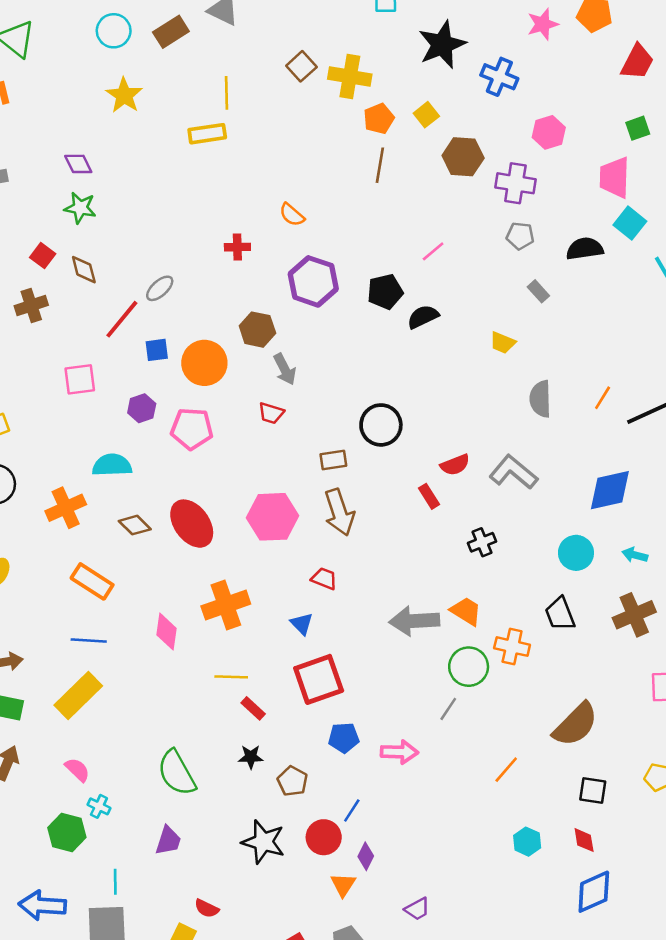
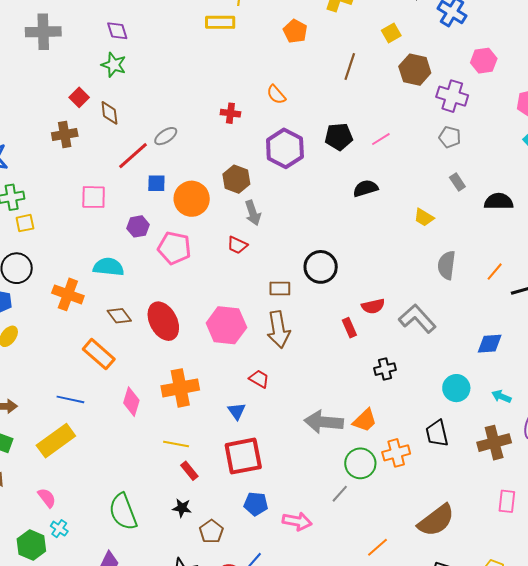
orange pentagon: (379, 119) -> (295, 31), moved, turned -30
black semicircle: (585, 249) -> (499, 201), moved
black pentagon: (385, 292) -> (339, 137), moved
blue diamond: (610, 490) -> (490, 344), size x0.7
orange cross: (66, 508) -> (68, 294), turned 36
orange rectangle: (92, 581) -> (99, 354), moved
orange trapezoid: (466, 611) -> (365, 420), turned 96
orange cross: (512, 647) -> (396, 453), turned -36

